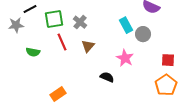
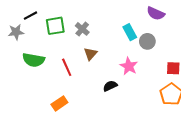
red line: (62, 42) -> (67, 67), moved
green semicircle: (33, 52) -> (34, 60), size x1.5
black semicircle: (107, 77) -> (110, 86), turned -48

